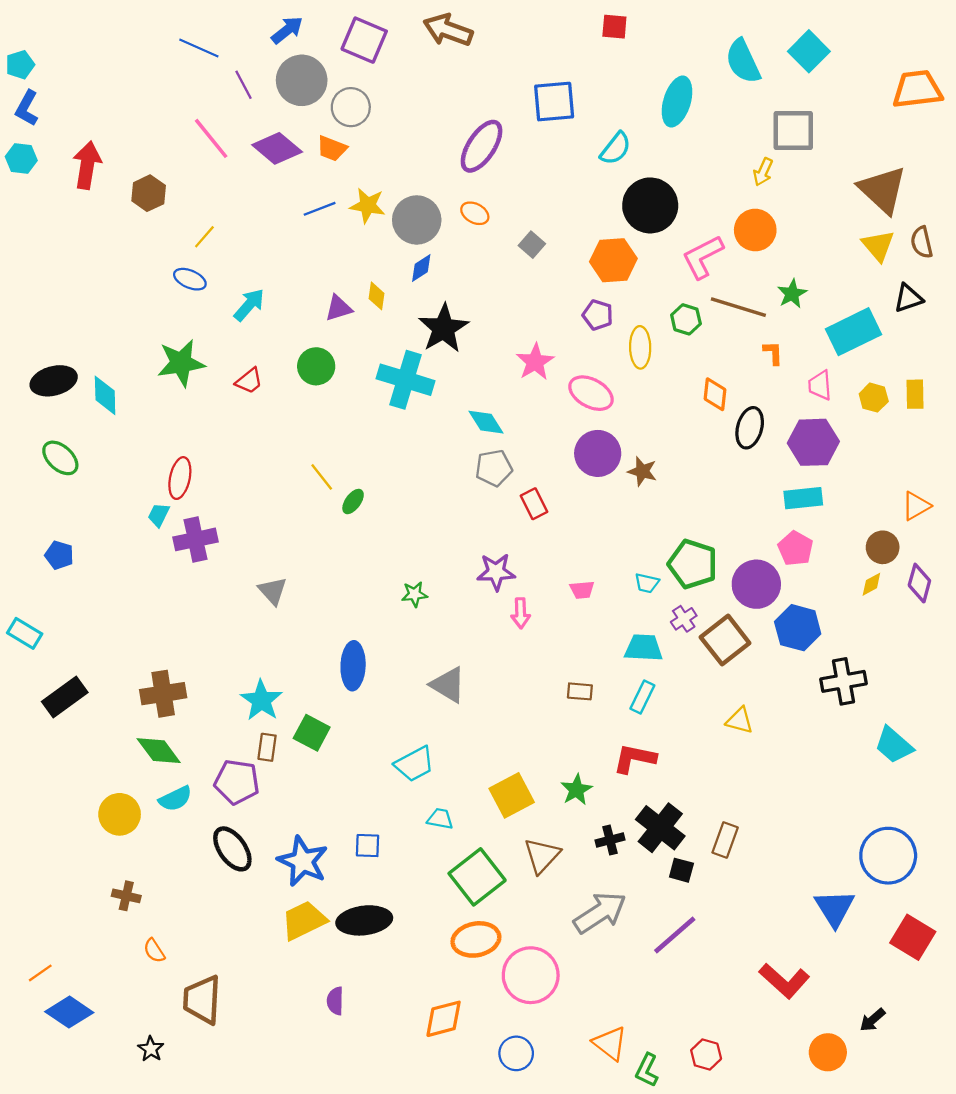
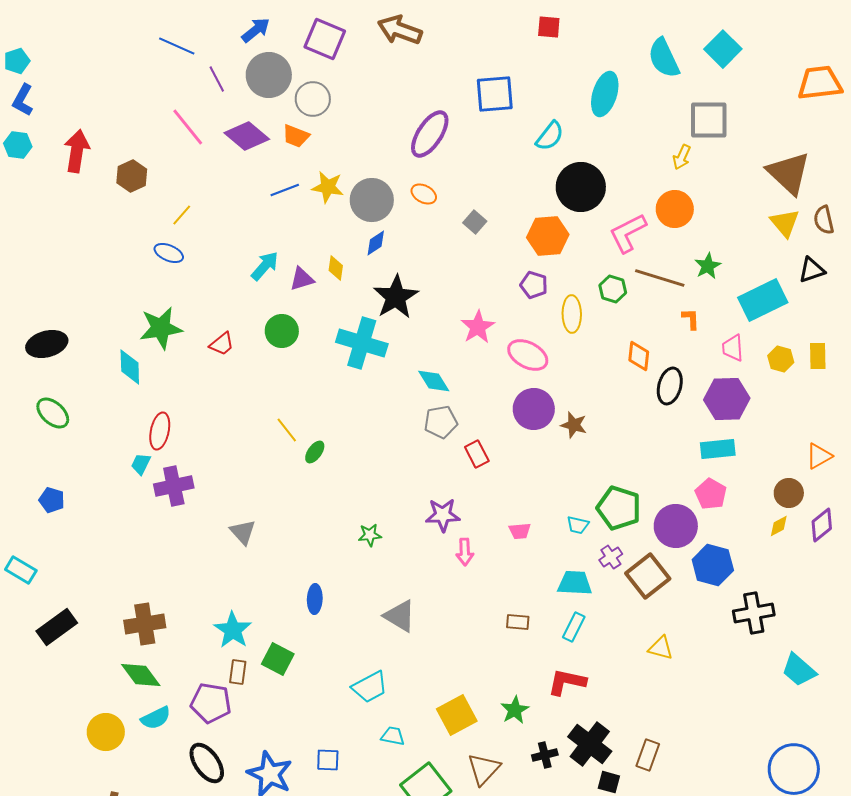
cyan arrow: (249, 305) -> (265, 266), moved
cyan diamond: (105, 395) -> (130, 367), moved
purple diamond: (919, 583) -> (822, 525), turned 36
blue ellipse: (353, 666) -> (315, 599), size x0.7

